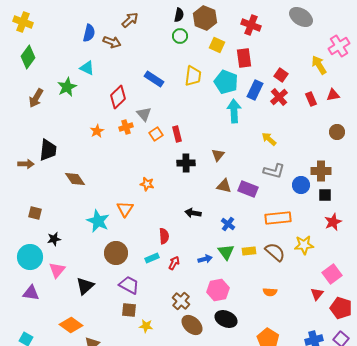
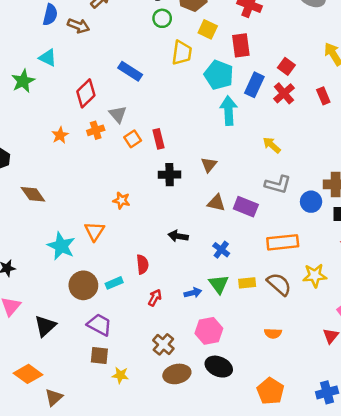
yellow trapezoid: (193, 76) -> (182, 53), moved
cyan rectangle: (152, 258) -> (114, 283), moved
brown ellipse: (192, 325) -> (177, 374), turned -55

